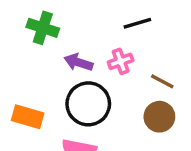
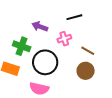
green cross: (43, 28) -> (22, 46), moved
purple arrow: (78, 62) -> (40, 26), moved

